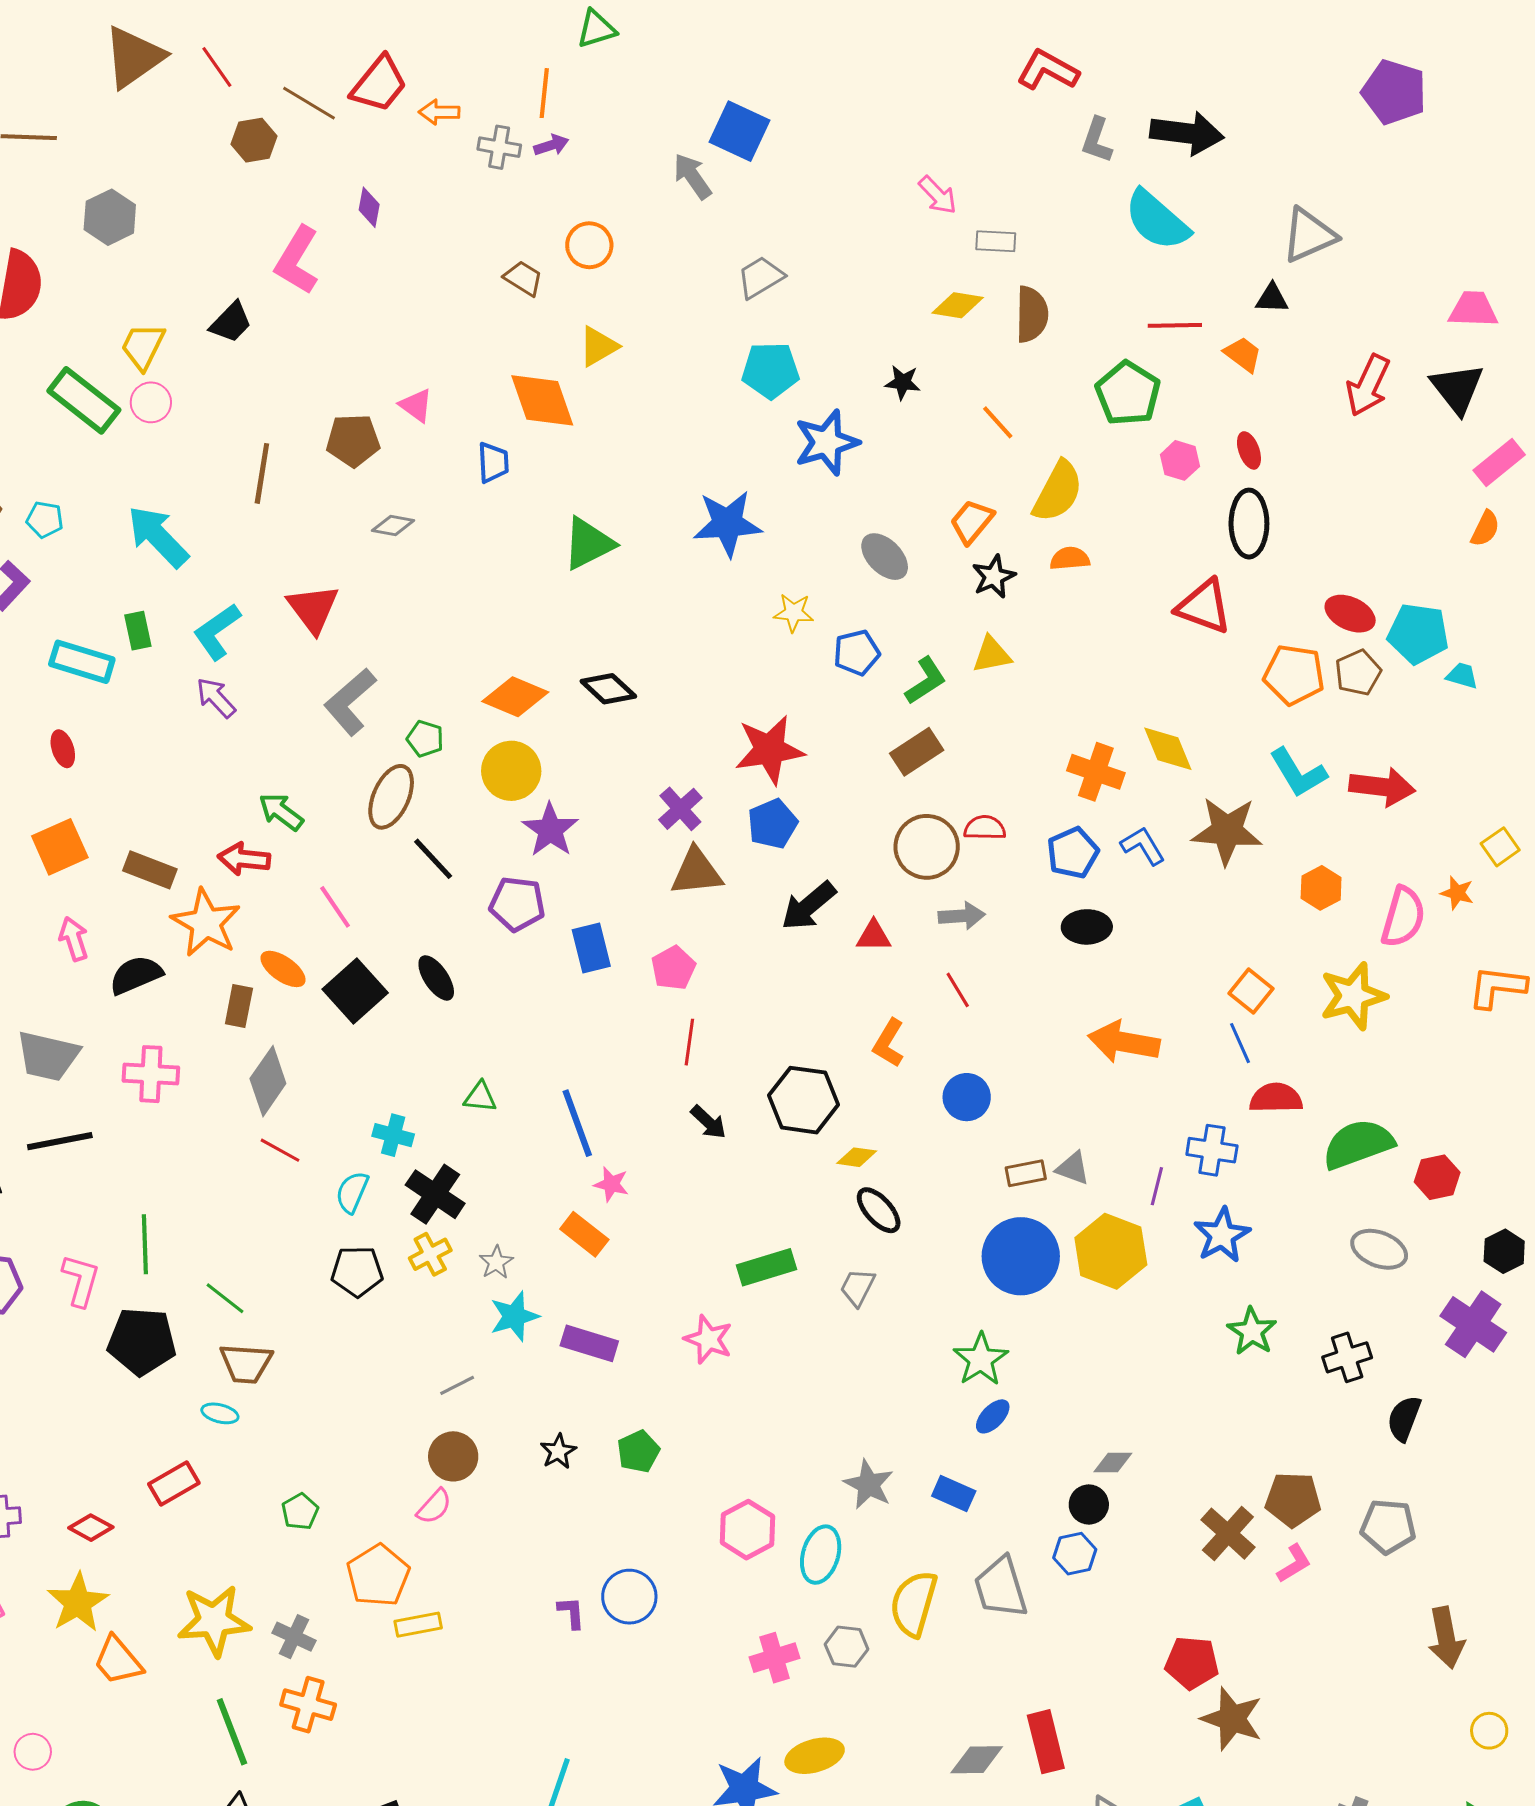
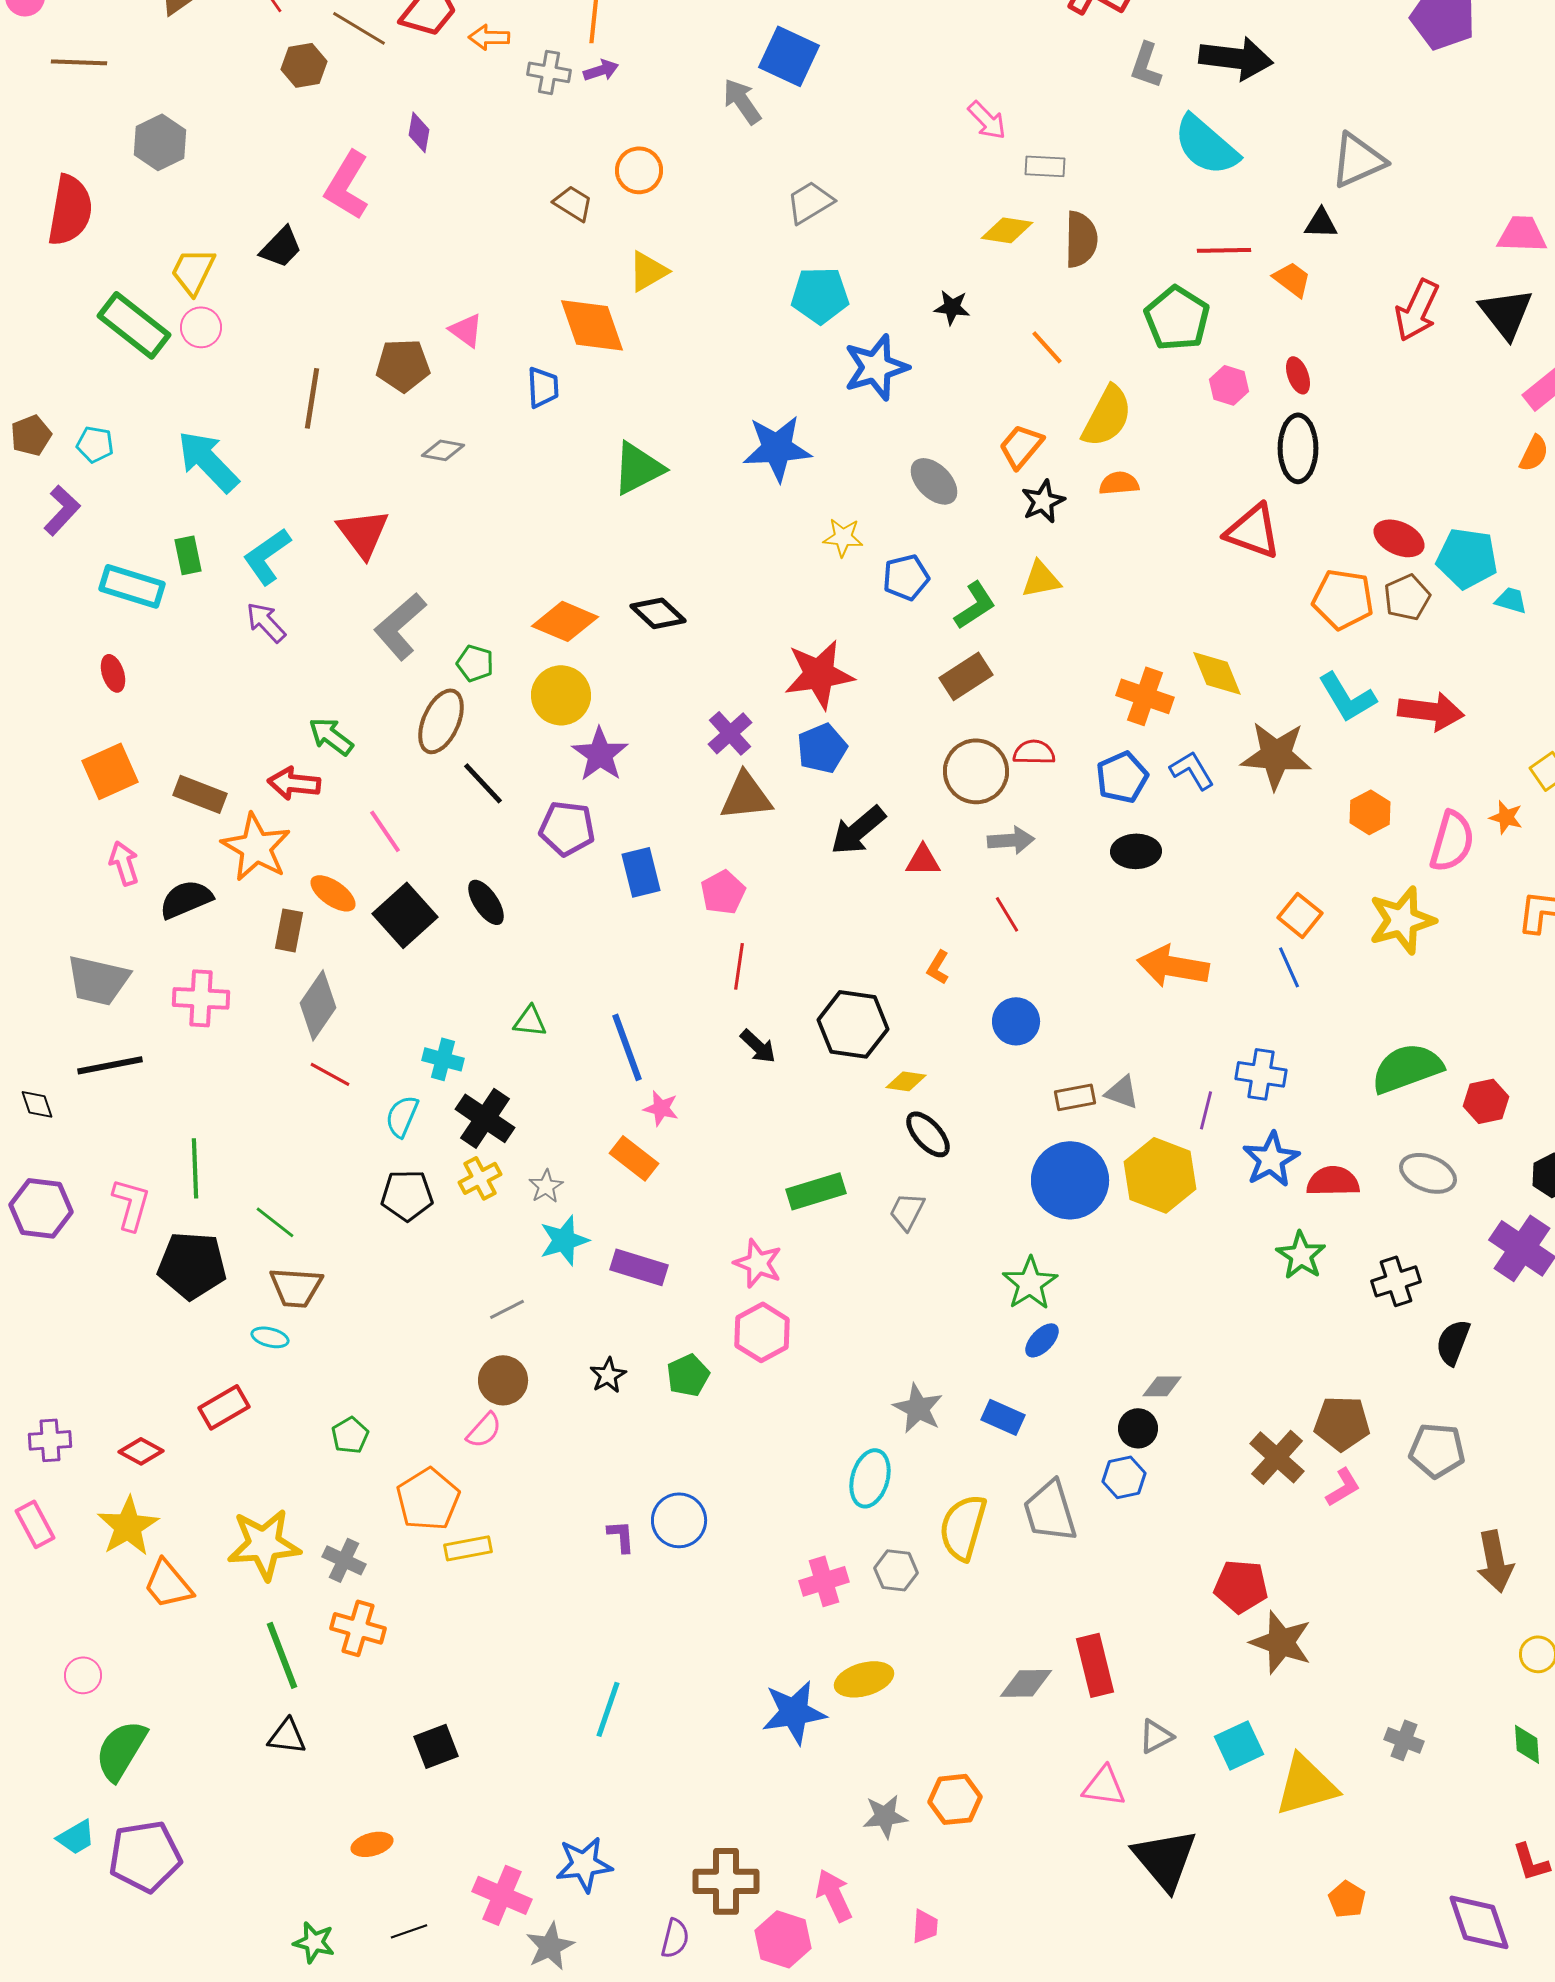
orange L-shape: (889, 1043) -> (938, 967), size x0.7
red semicircle: (1276, 1098) -> (1333, 1181), moved
pink hexagon: (747, 1530) -> (762, 1332), moved

